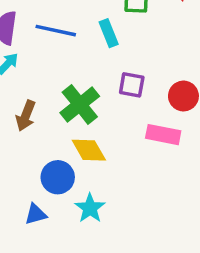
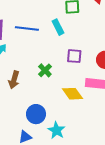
green cross: (80, 104) -> (45, 70), size x0.6
yellow diamond: (89, 150) -> (72, 94), moved

